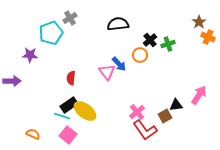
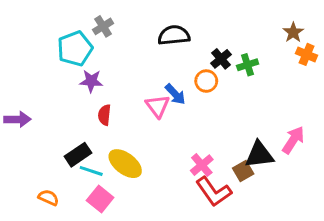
purple star: (30, 55) -> (91, 81), moved
black rectangle: (69, 105) -> (78, 155), moved
black triangle: (176, 105) -> (259, 155), size x1.5

